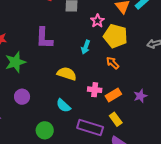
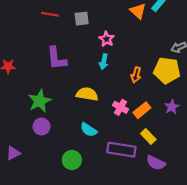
pink star: (97, 21) -> (107, 39), moved
yellow pentagon: (115, 36) -> (167, 70), moved
green star: (15, 62) -> (40, 101), moved
orange arrow: (113, 63) -> (136, 75), turned -112
pink cross: (95, 90) -> (120, 107), turned 32

